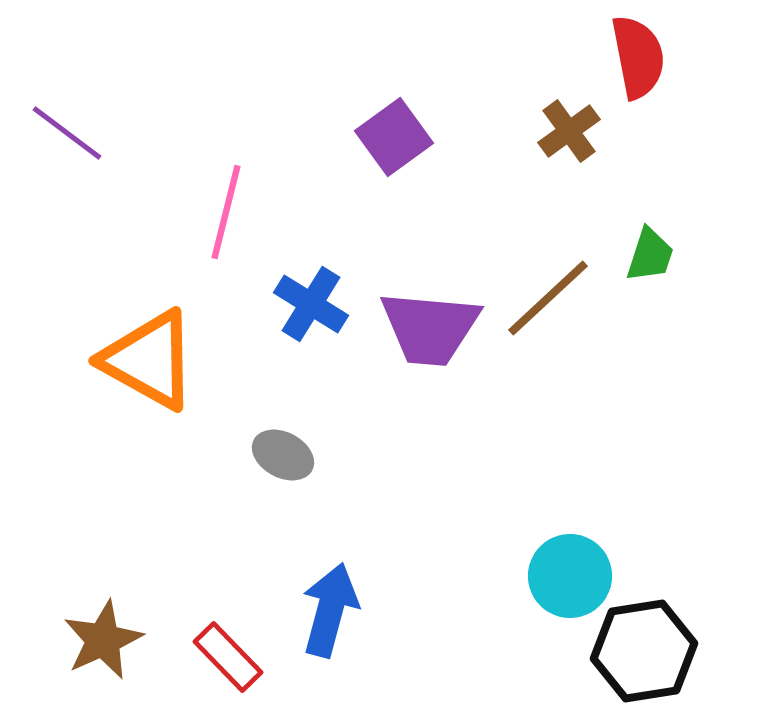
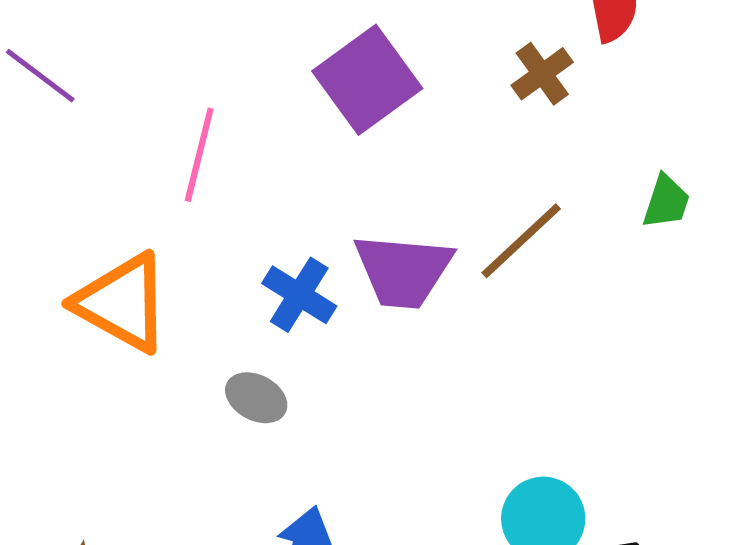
purple square: (394, 137) -> (367, 80), size x1.4
green trapezoid: (650, 255) -> (666, 202), moved
blue cross: (311, 304) -> (299, 295), moved

